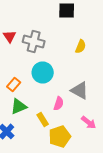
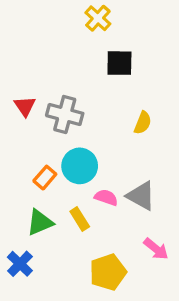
orange rectangle: (14, 84) -> (45, 178), moved
pink semicircle: (59, 104) -> (106, 197), moved, turned -88
yellow rectangle: (43, 120) -> (80, 219), moved

